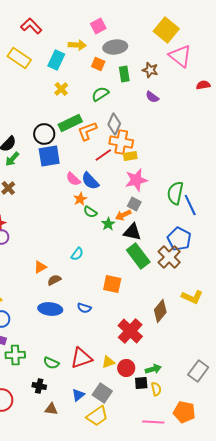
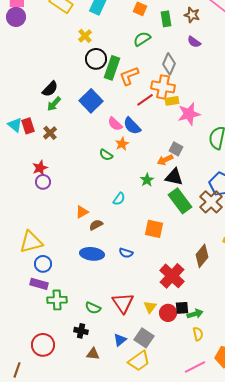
yellow cross: (61, 89) -> (85, 36), moved
green rectangle: (70, 123) -> (112, 68), turned -45
gray diamond: (114, 124) -> (169, 64), moved
black circle: (44, 134) -> (96, 59), moved
blue square: (49, 156) -> (91, 101), turned -35
pink star: (136, 180) -> (189, 114), moved
green semicircle: (90, 212) -> (106, 155), moved
green star: (108, 224) -> (147, 180), moved
red triangle: (81, 358) -> (123, 303), turned -45
yellow triangle: (108, 362) -> (150, 307), turned -32
black square: (141, 383) -> (182, 308), moved
pink line: (153, 422) -> (195, 367), turned -30

